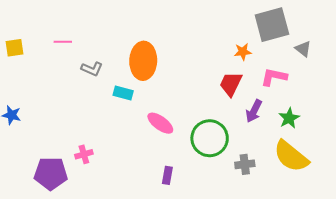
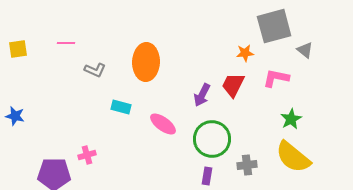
cyan rectangle: (123, 93) -> (121, 107), moved
purple arrow: (254, 111) -> (202, 95), moved
purple rectangle: (167, 175) -> (207, 176), moved

